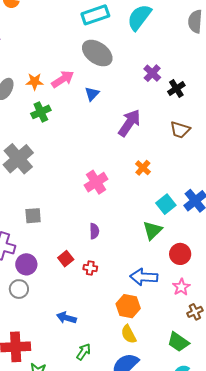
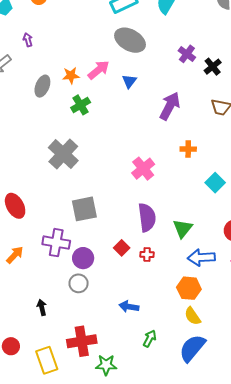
orange cross: (143, 168) -> (188, 149), turned -35
gray square: (33, 216) -> (84, 209), size x1.5
green triangle: (152, 230) -> (183, 228), moved
purple semicircle: (94, 231) -> (147, 217), size x1.8

